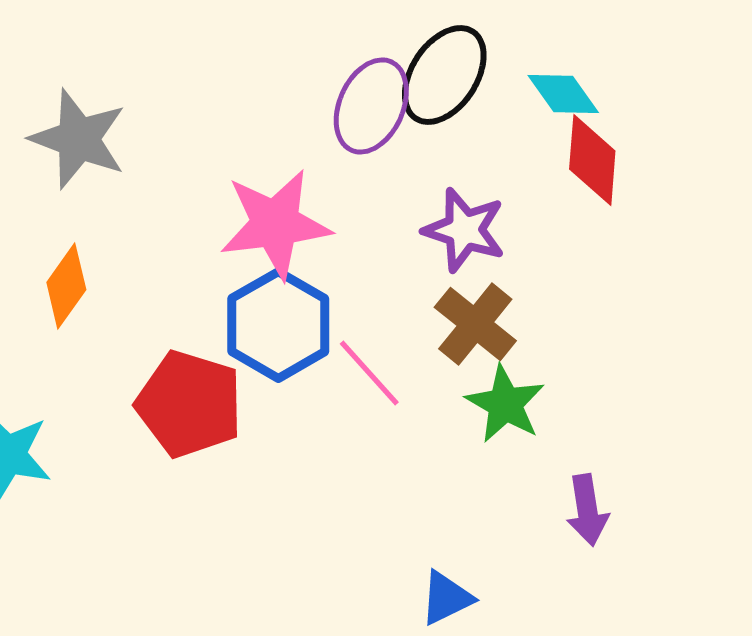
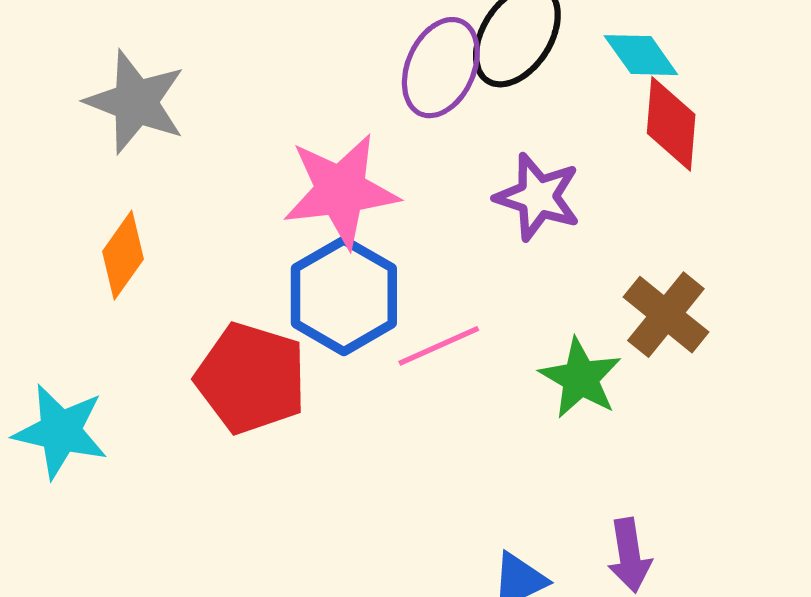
brown cross: (475, 324) -> (666, 315), moved
pink line: (369, 373) -> (439, 346), turned -72
purple arrow: (587, 510) -> (629, 555), moved

